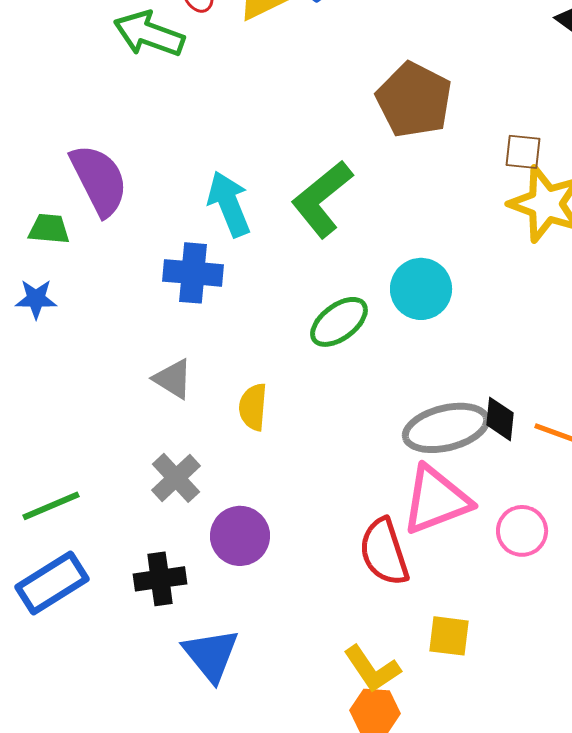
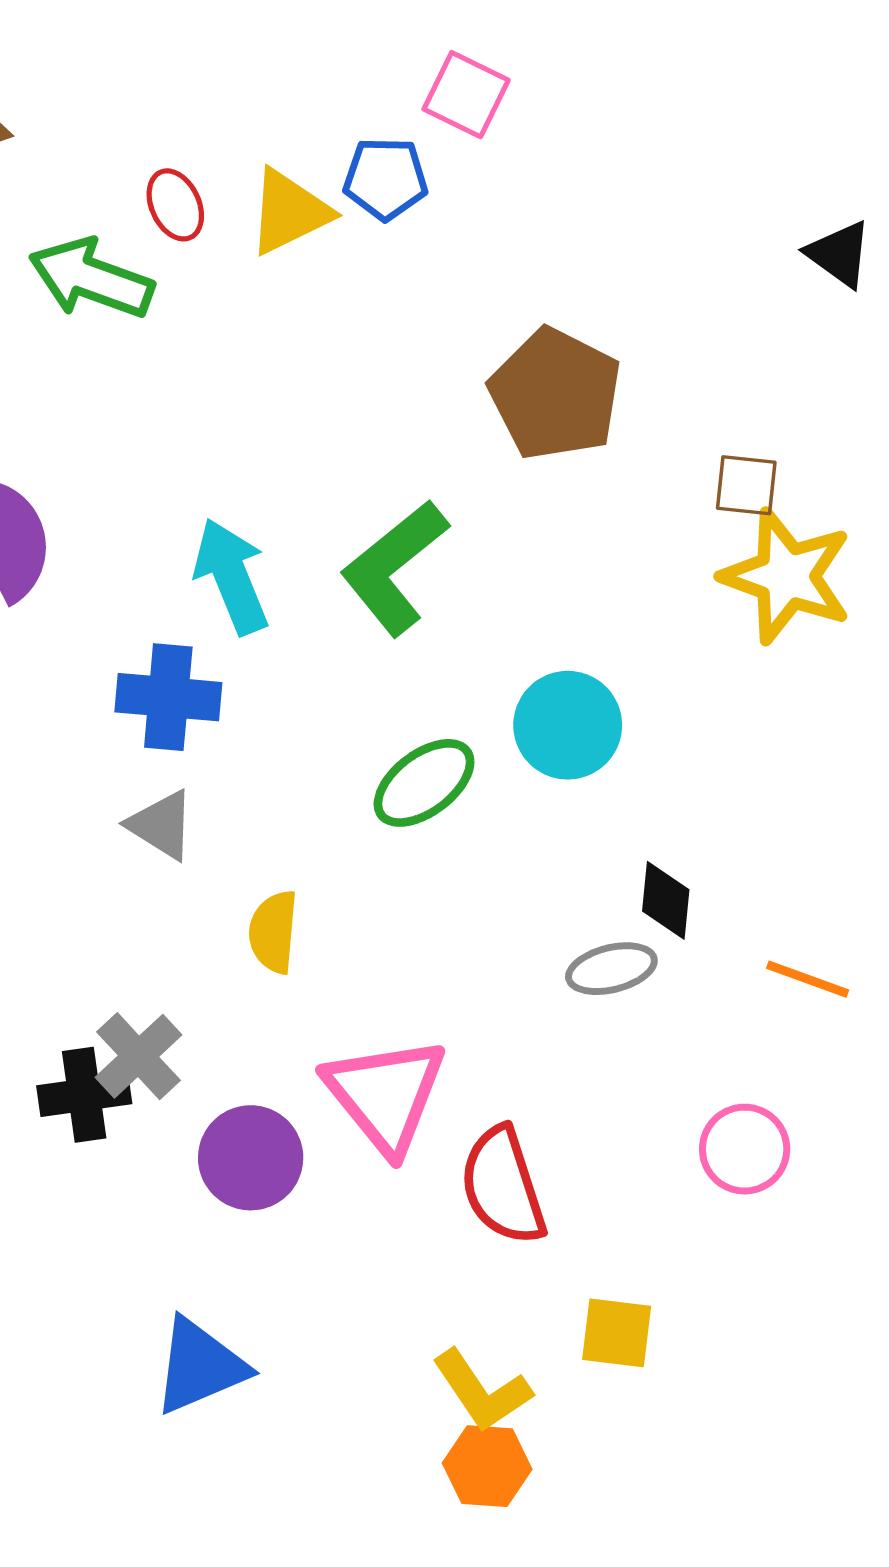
gray triangle: (173, 379) -> (161, 825), moved
black diamond: (500, 419) -> (666, 900), moved
gray ellipse: (446, 428) -> (611, 969), size x0.6
pink triangle: (436, 500) -> (385, 1095), moved, turned -48
black cross: (160, 579) -> (84, 1095), moved
blue triangle: (211, 655) -> (200, 1366), turned 46

